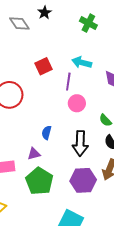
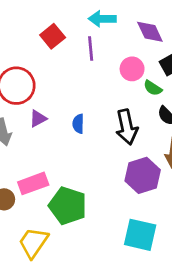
pink circle: (77, 103) -> (132, 69), moved
purple triangle: (34, 154) -> (38, 118), moved
green pentagon: (39, 181) -> (68, 206), moved

